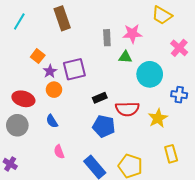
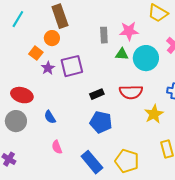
cyan circle: (150, 74) -> (146, 58), moved
orange circle: (54, 90) -> (52, 38), moved
red semicircle: (127, 109) -> (131, 92), moved

